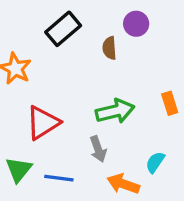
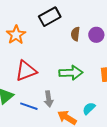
purple circle: (136, 24) -> (96, 35), moved
gray arrow: (98, 149) -> (49, 99), moved

